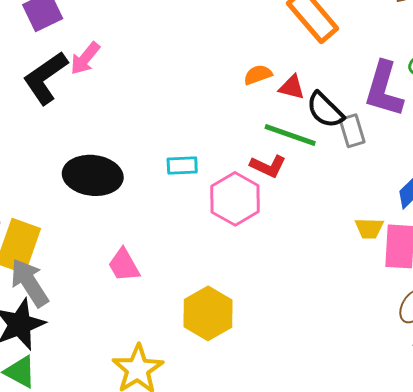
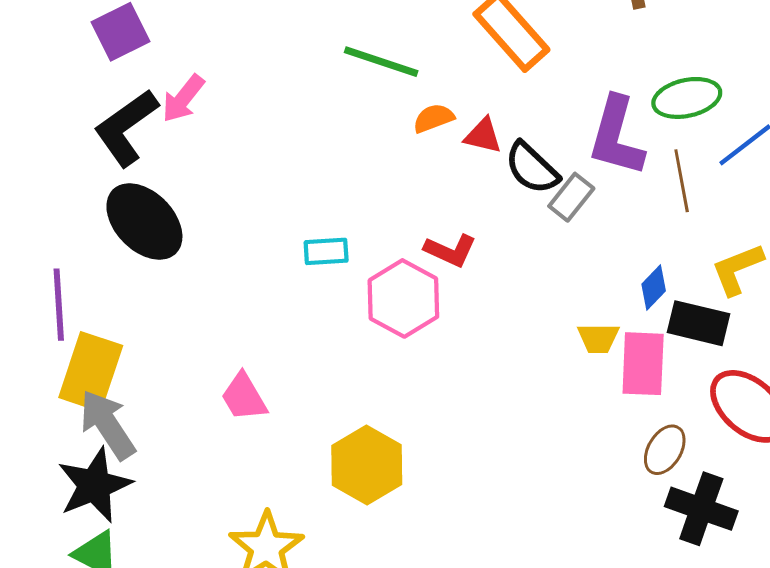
gray rectangle: (352, 131) -> (571, 197), turned 56
green line: (290, 135) -> (381, 62), moved
black ellipse: (93, 175) -> (144, 221), moved, turned 40

